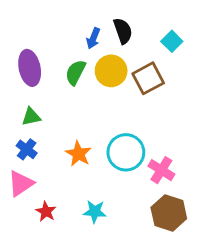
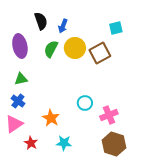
black semicircle: (123, 31) -> (41, 21), moved
cyan square: (172, 41) -> (116, 28), turned 32
cyan circle: (126, 152) -> (85, 103), size x0.6
orange star: (78, 154) -> (51, 118), moved
pink cross: (161, 170) -> (109, 115), turned 36

